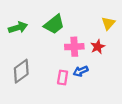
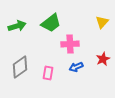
red star: (98, 47) -> (103, 59), moved
pink rectangle: (63, 78) -> (48, 73), moved

